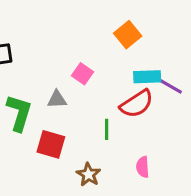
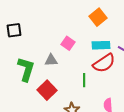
cyan rectangle: (147, 77) -> (101, 45), moved
red square: (51, 144) -> (47, 90), turned 30

